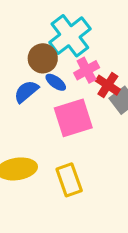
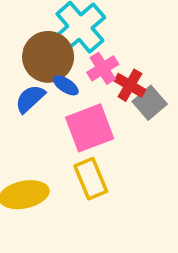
brown circle: (43, 58) -> (48, 57), size x1.4
yellow rectangle: (69, 180) -> (91, 179), moved

